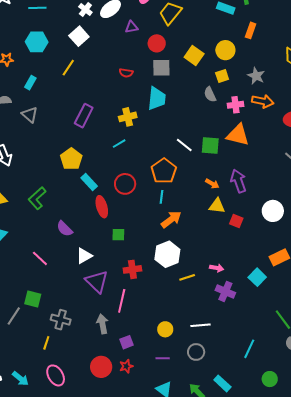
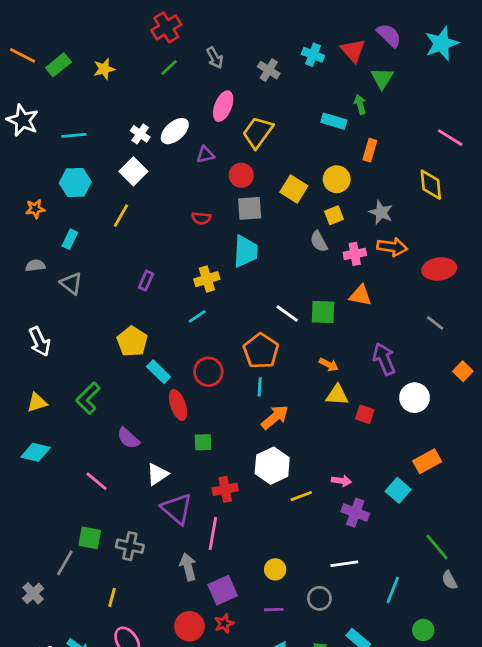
purple rectangle: (84, 116) -> (146, 281), size x0.6
orange triangle: (238, 135) -> (360, 295), size x0.7
purple arrow: (238, 181) -> (384, 359), moved
gray cross: (61, 320) -> (130, 546), moved
white line: (201, 325) -> (344, 564), moved
purple square: (126, 342) -> (223, 590), size x1.5

